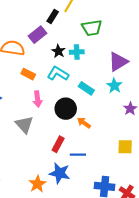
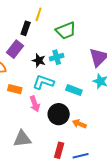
pink arrow: (38, 99) -> (35, 104), moved
gray triangle: (24, 125) -> (22, 139), turned -42

